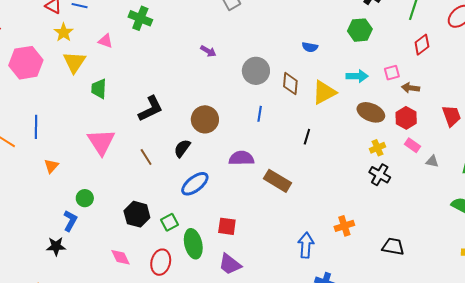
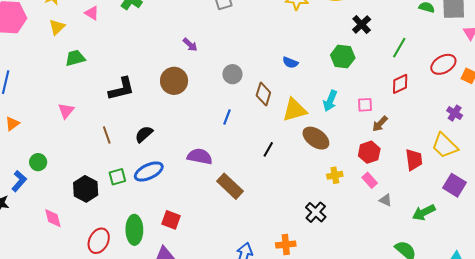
yellow triangle: (74, 62) -> (57, 27), size x0.7
gray circle: (256, 71) -> (232, 74), size x0.7
cyan arrow: (357, 76) -> (330, 101), turned 100
brown arrow: (411, 88) -> (380, 124), turned -66
green trapezoid: (99, 89) -> (75, 58), turned 60
brown ellipse: (371, 112) -> (316, 138), moved
brown circle: (205, 119) -> (174, 81), moved
pink triangle: (101, 142) -> (66, 111), size x0.6
black cross: (380, 175) -> (316, 212), moved
green square: (170, 222) -> (117, 177), moved
pink diamond: (120, 257) -> (53, 218), moved

